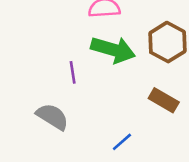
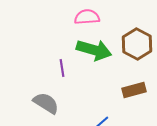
brown rectangle: (164, 100) -> (134, 90), turned -45

